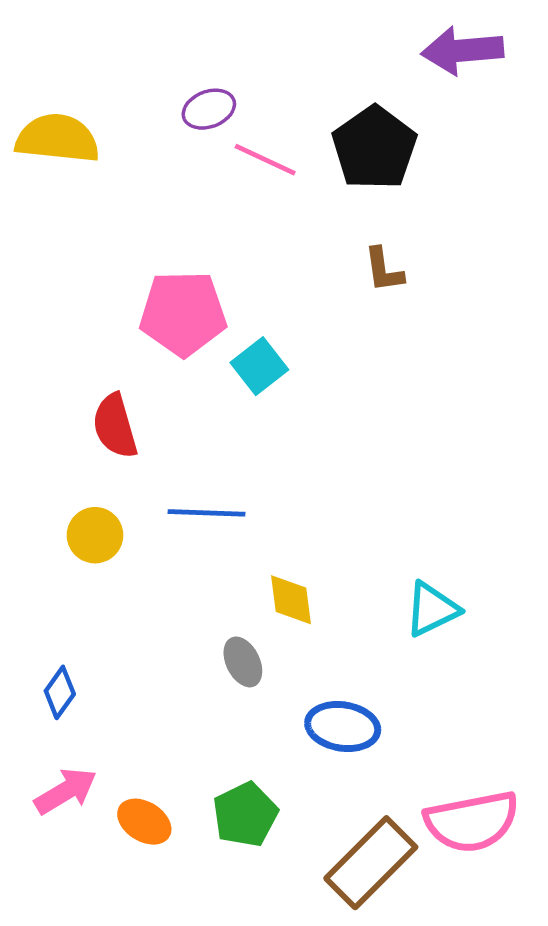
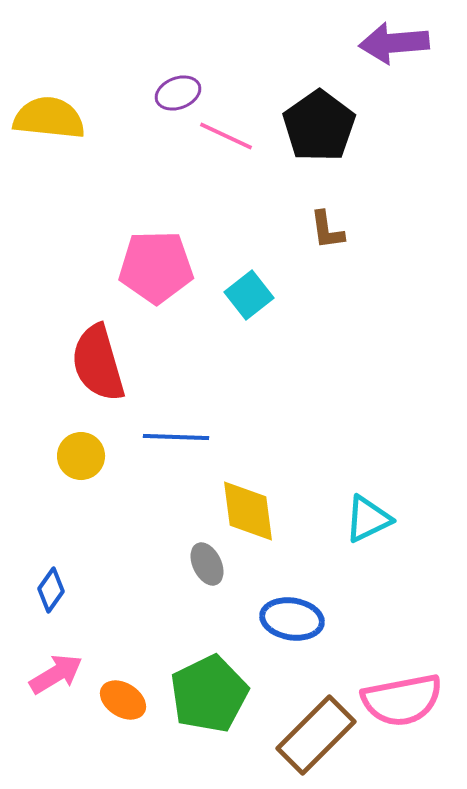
cyan square: (259, 366) -> (249, 295), moved
red semicircle: (115, 426) -> (98, 363), size x1.4
yellow diamond: (291, 600) -> (248, 511), size x1.4
green pentagon: (245, 815) -> (209, 694), size x1.4

